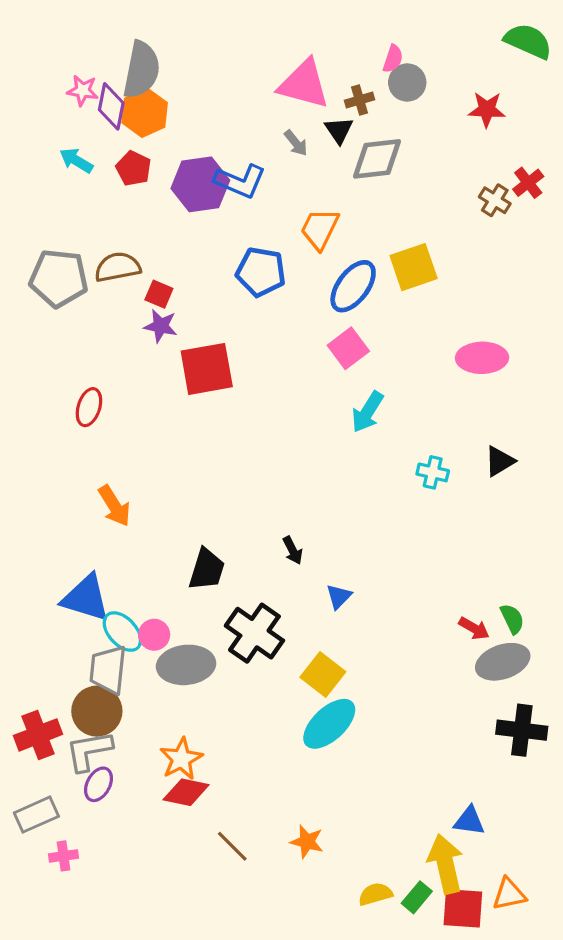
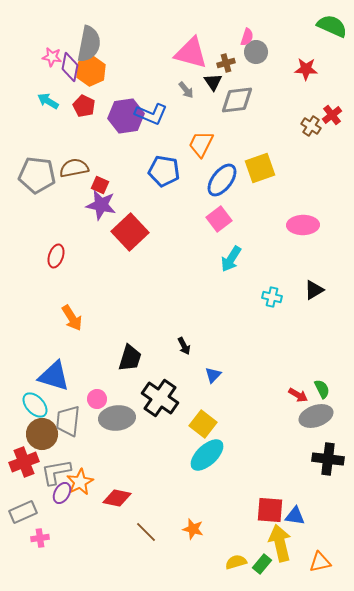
purple star: (161, 326) -> (101, 205), size x1.4
red square: (207, 369) -> (130, 232), turned -33
cyan ellipse: (122, 632) -> (35, 405), moved
brown circle: (97, 711) -> (42, 434), moved
orange star: (181, 759) -> (80, 482), moved
red square: (463, 908) -> (270, 510), moved

